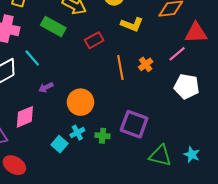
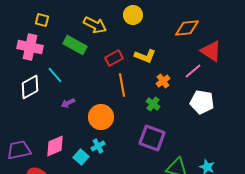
yellow L-shape: (132, 24) -> (145, 56), moved
red triangle: (196, 33) -> (211, 51), turned 35
orange line: (120, 67) -> (122, 85), moved
pink diamond: (25, 117) -> (55, 146), moved
green cross: (103, 136) -> (153, 104), moved, turned 32

